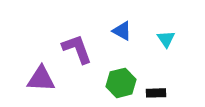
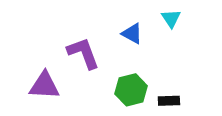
cyan triangle: (166, 39) -> (171, 18), moved

